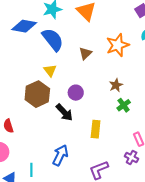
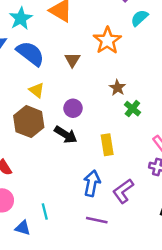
blue arrow: (60, 155) -> (92, 183), moved

